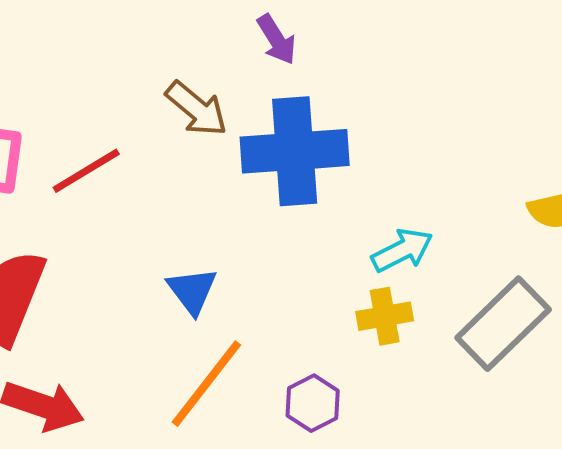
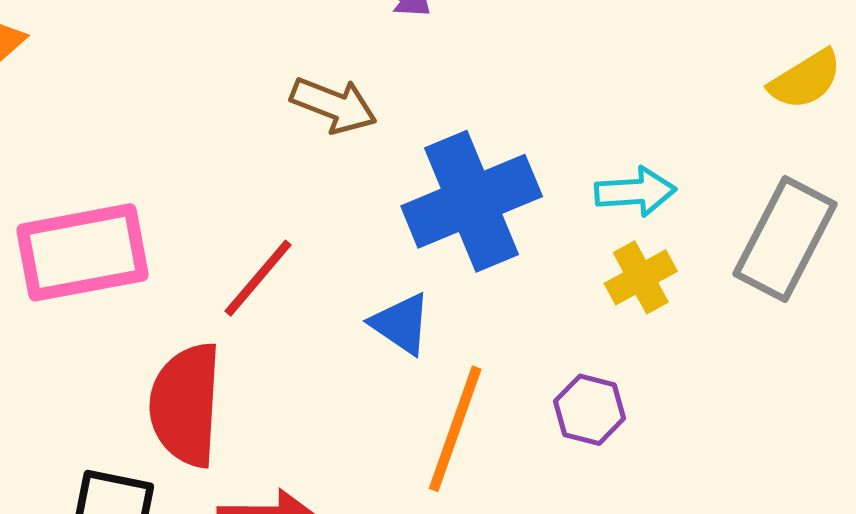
blue cross: (295, 151) -> (472, 201), moved
red line: (86, 171) -> (258, 278), moved
cyan arrow: (402, 250) -> (635, 192), turned 42

